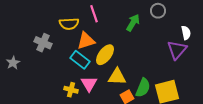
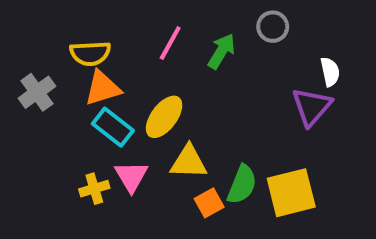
pink line: (94, 14) -> (170, 43), moved, turned 48
orange triangle: (86, 41) -> (103, 88), moved
gray cross: (43, 43) -> (37, 92), turned 30
yellow cross: (71, 90) -> (94, 189), turned -32

